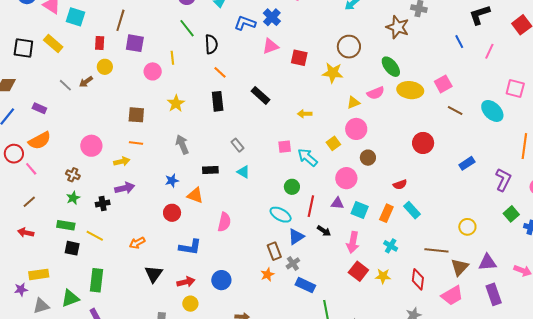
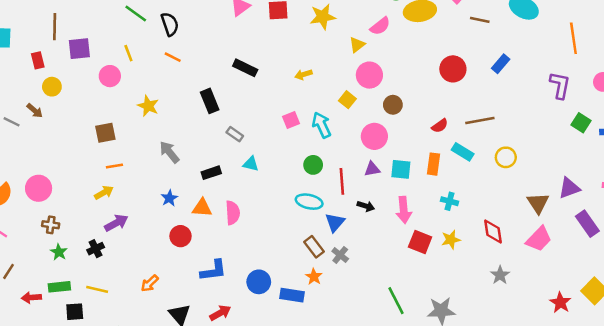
orange line: (220, 72) -> (173, 57), moved
brown arrow: (86, 82) -> (35, 111), turned -88
black rectangle: (218, 101) -> (210, 101), moved
pink circle: (91, 146) -> (39, 188), moved
cyan arrow: (308, 157) -> (322, 125), turned 40
blue rectangle: (467, 163) -> (501, 64), moved
pink semicircle: (224, 222) -> (233, 213), moved
yellow circle: (467, 227) -> (506, 157), moved
red arrow: (26, 233) -> (31, 298), moved
brown line: (436, 250) -> (480, 120), moved
blue circle: (221, 280) -> (259, 282), moved
blue rectangle: (305, 285) -> (292, 295), moved

